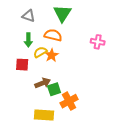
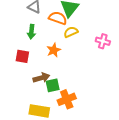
orange semicircle: (53, 35) -> (58, 18), moved
yellow semicircle: (40, 52) -> (71, 32), moved

